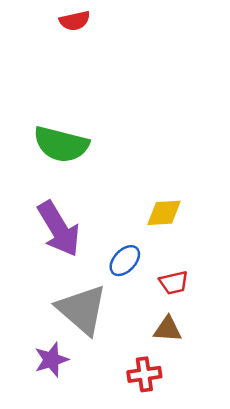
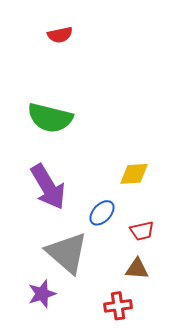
red semicircle: (75, 21) -> (60, 35), moved

